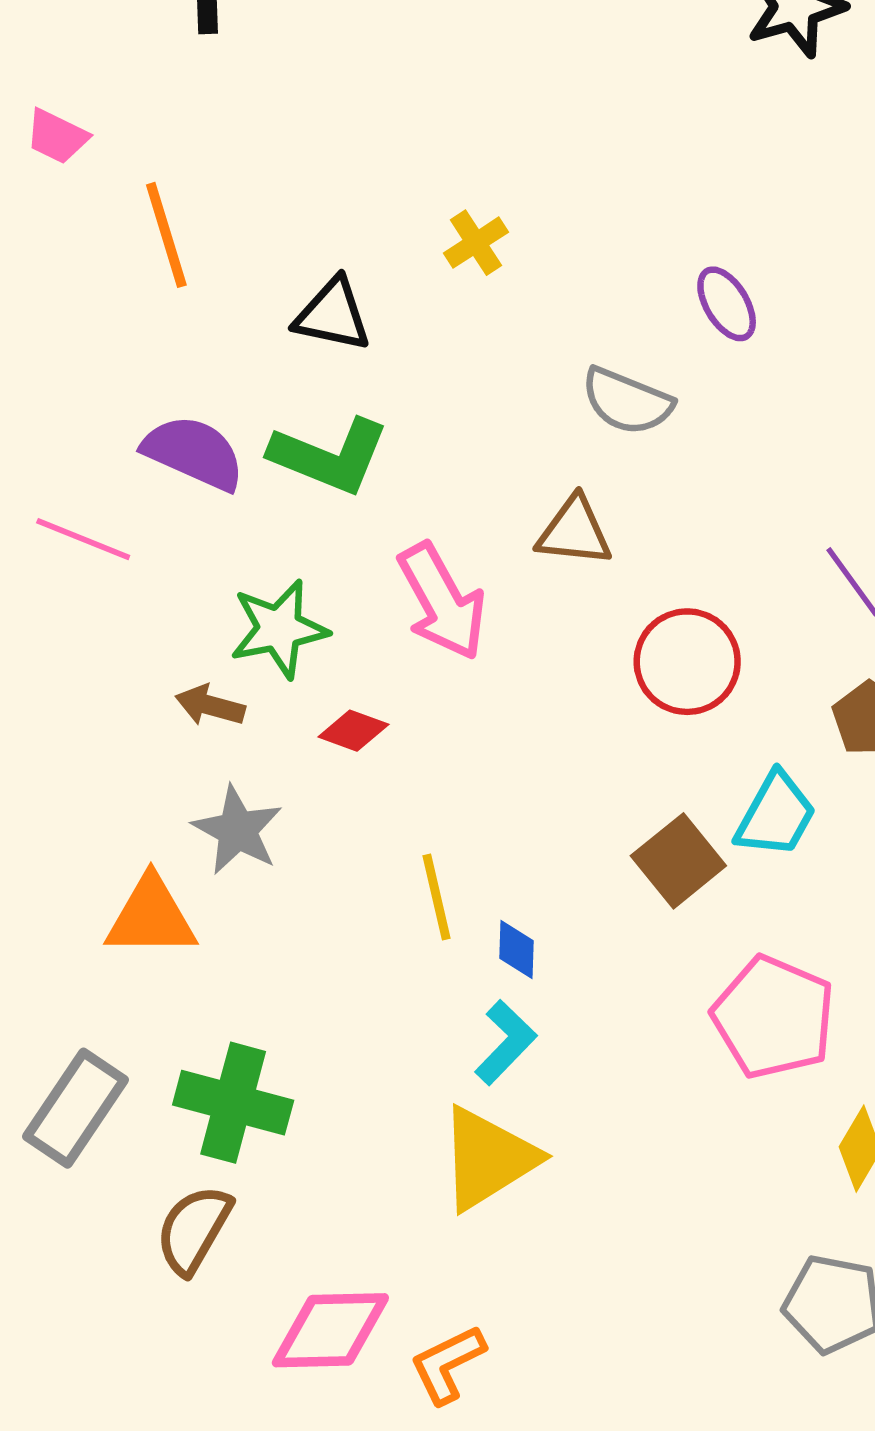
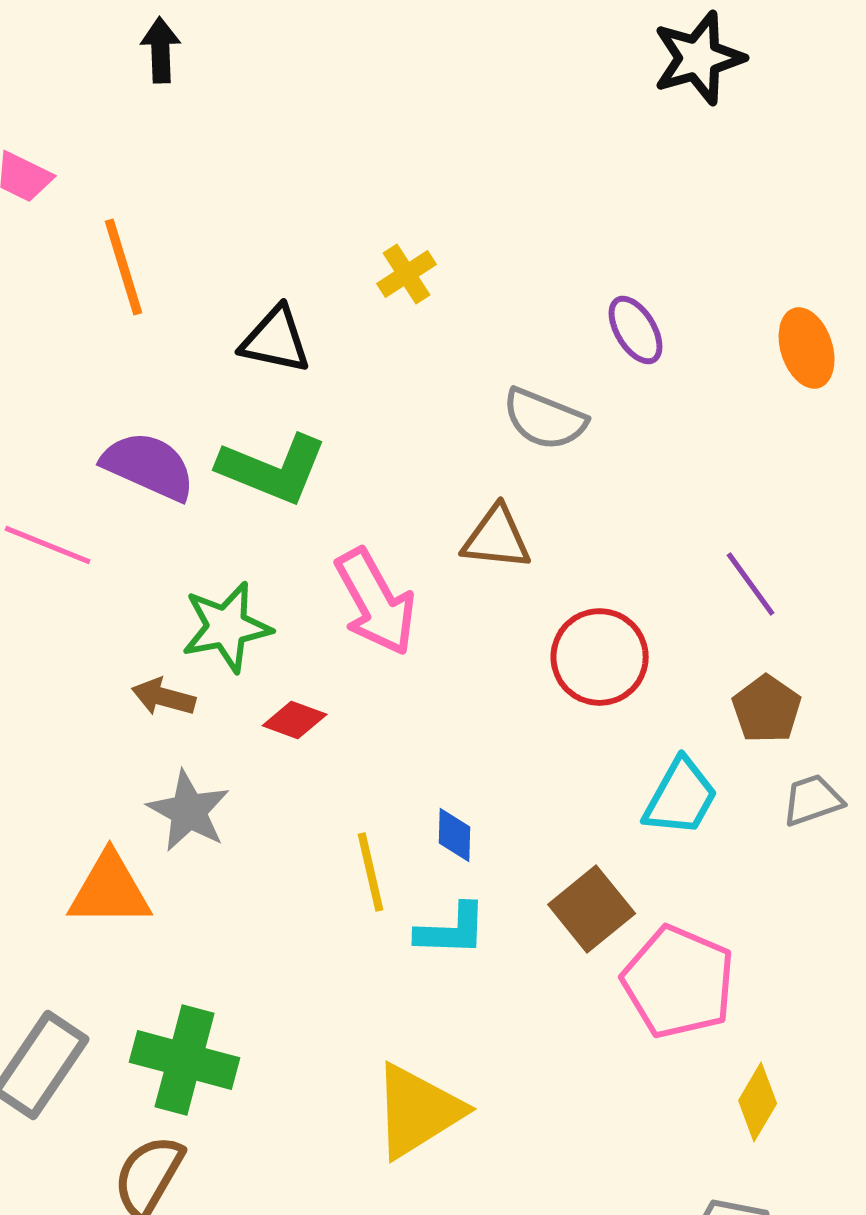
brown square: (678, 861) -> (592, 909), moved
blue diamond: (516, 949) -> (455, 835), moved
cyan L-shape: (506, 1042) -> (452, 930), moved, turned 48

